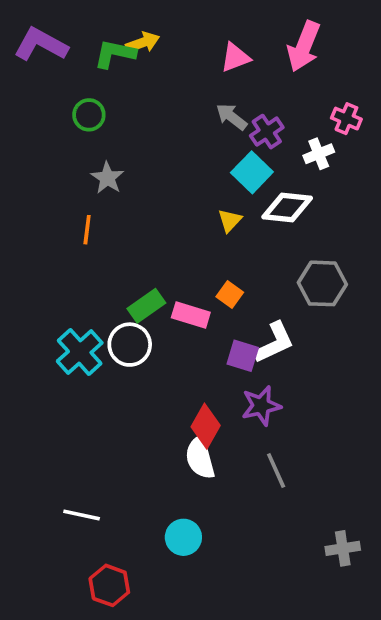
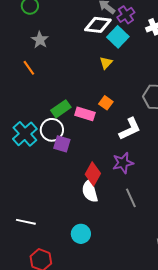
white diamond: (287, 207) -> (98, 25), moved
orange line: (87, 230) -> (29, 68), turned -42
purple square: (243, 356) -> (62, 144), moved

